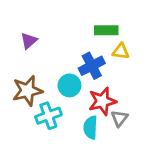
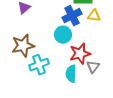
blue cross: (92, 66) -> (72, 16), moved
cyan circle: (69, 85) -> (63, 35), moved

